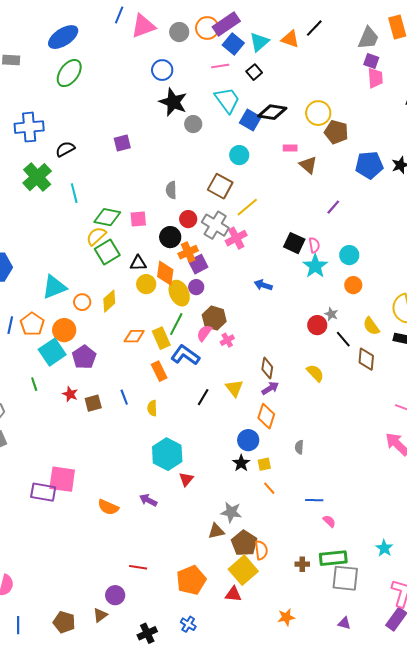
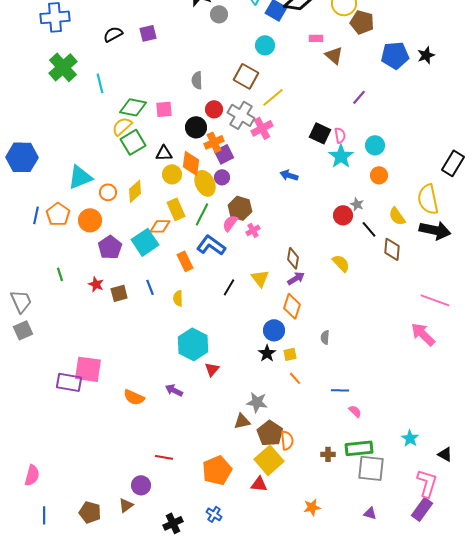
black semicircle: (65, 149) -> (113, 34), moved
yellow rectangle: (161, 338) -> (176, 209), moved
cyan square: (52, 352) -> (145, 242), moved

